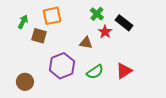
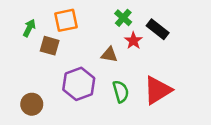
red triangle: (124, 71) -> (158, 90), size x1.4
green semicircle: (95, 72) -> (121, 91), turned -72

